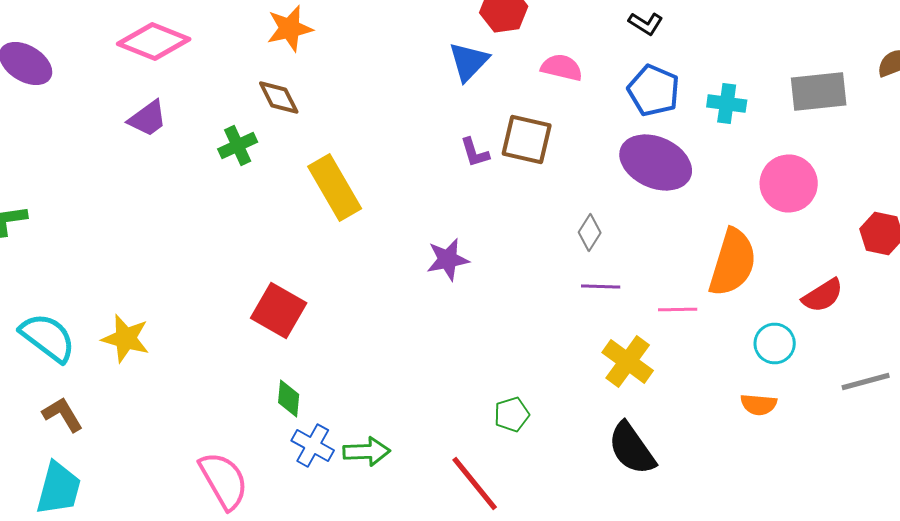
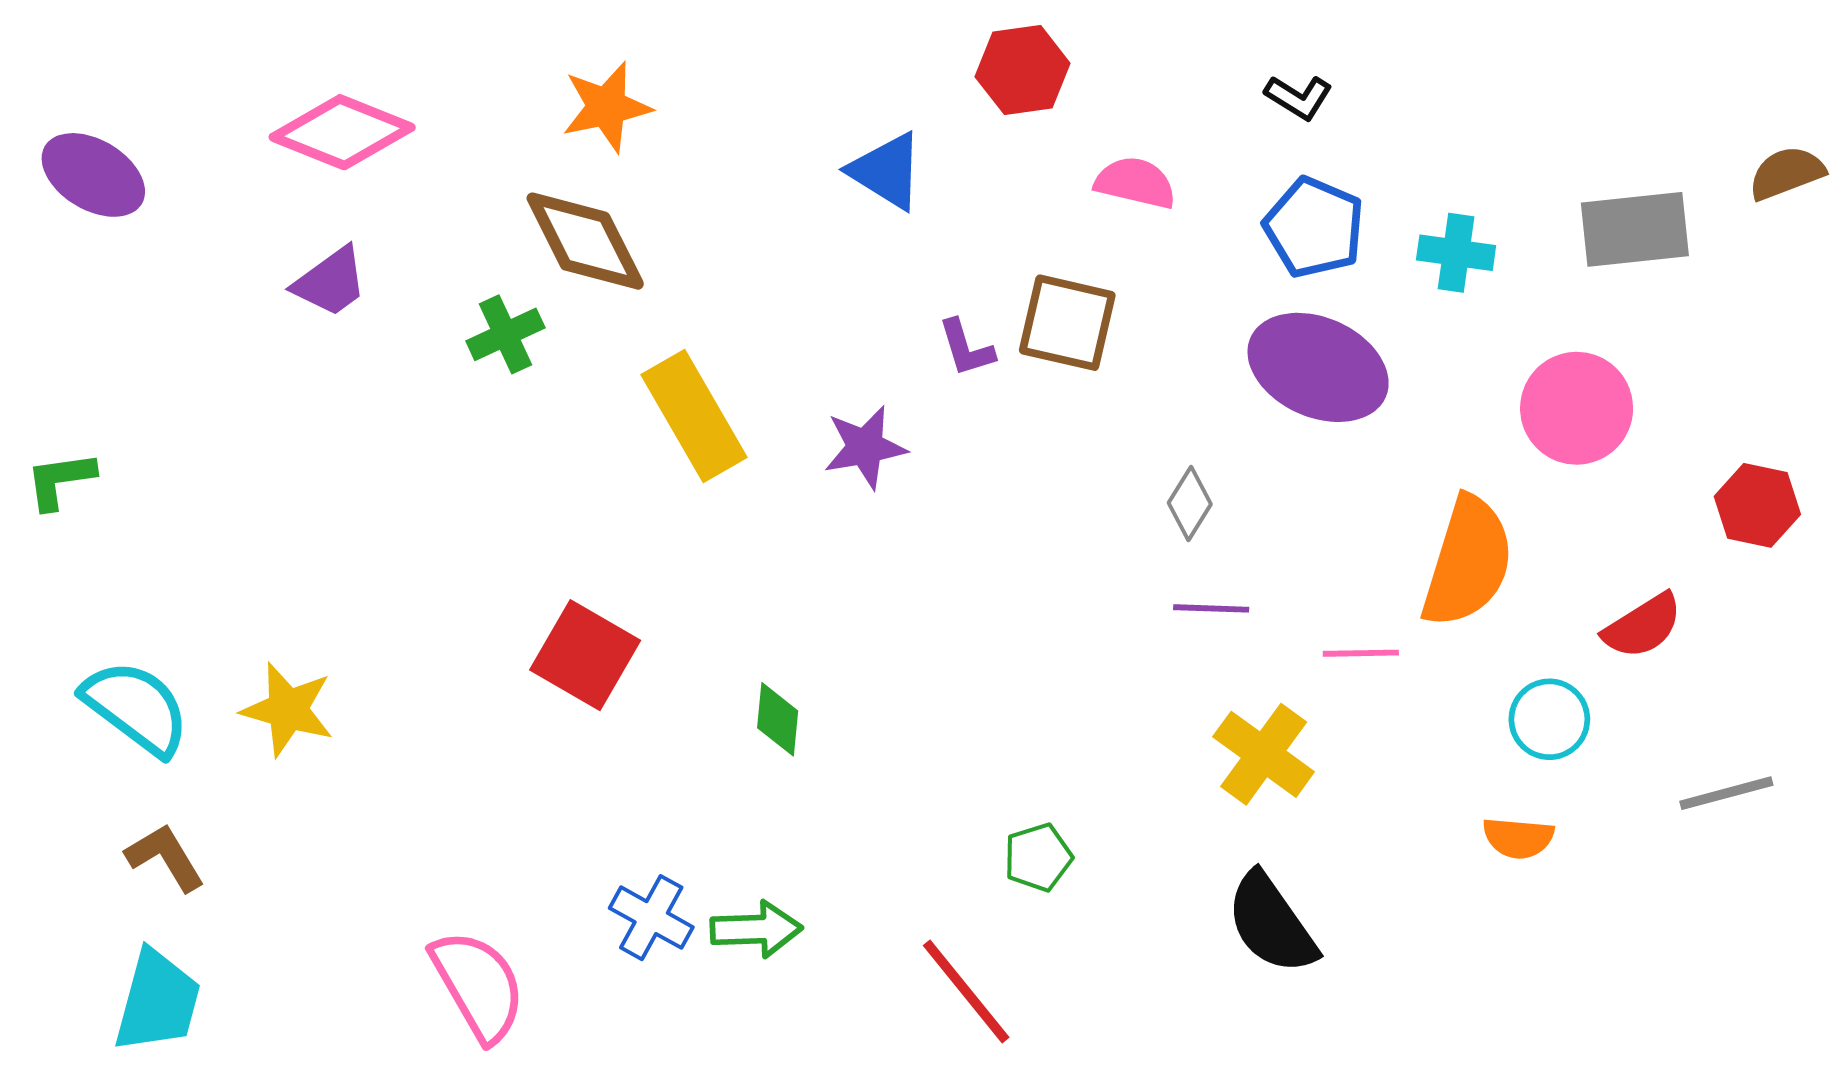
blue triangle: (469, 62) -> (886, 171), moved, turned -42
brown diamond: (279, 98) -> (585, 241), size x1.5
purple star: (448, 260) -> (865, 447), moved
green diamond: (289, 398) -> (778, 719), moved

